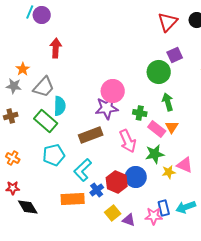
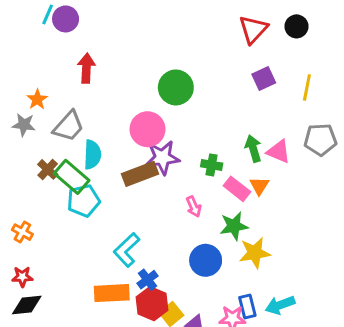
green circle: (159, 72) -> (176, 87), moved
pink circle: (113, 91) -> (148, 129), moved
brown cross: (11, 116) -> (48, 169), moved, turned -32
brown rectangle: (91, 135) -> (140, 174), moved
pink arrow: (128, 141) -> (194, 207), size x0.6
cyan pentagon: (54, 155) -> (83, 201), moved
pink triangle: (185, 165) -> (279, 152), moved
yellow star: (169, 172) -> (255, 253), size x1.5
red hexagon: (117, 182) -> (152, 304), moved
black diamond: (28, 207) -> (27, 305), moved, turned -65

